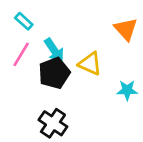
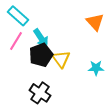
cyan rectangle: (24, 21) -> (18, 16), size x1.5
yellow triangle: (90, 64) -> (61, 59), moved, turned 30

